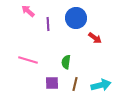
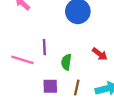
purple line: (48, 24) -> (44, 47), moved
red arrow: (95, 38) -> (100, 54), moved

